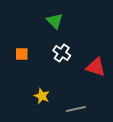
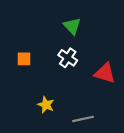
green triangle: (55, 21) -> (72, 26), moved

